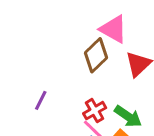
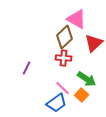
red cross: (95, 111) -> (64, 58), moved, turned 35

